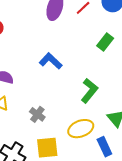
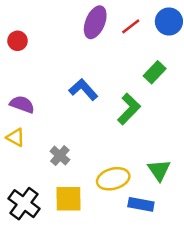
green L-shape: (89, 91) -> (129, 109), moved
blue rectangle: (104, 147) -> (141, 204), turned -60

